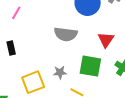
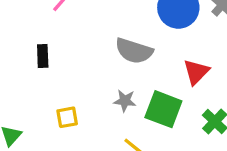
gray star: (60, 72) -> (125, 101), moved
yellow square: (33, 82) -> (67, 117), size x0.6

